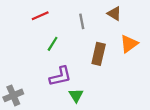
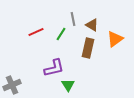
brown triangle: (114, 13) -> (92, 25), moved
red line: (40, 16) -> (36, 32), moved
green line: (53, 44) -> (61, 34), moved

